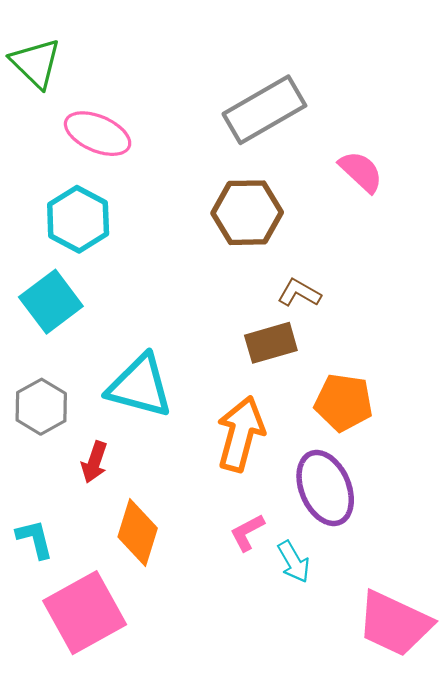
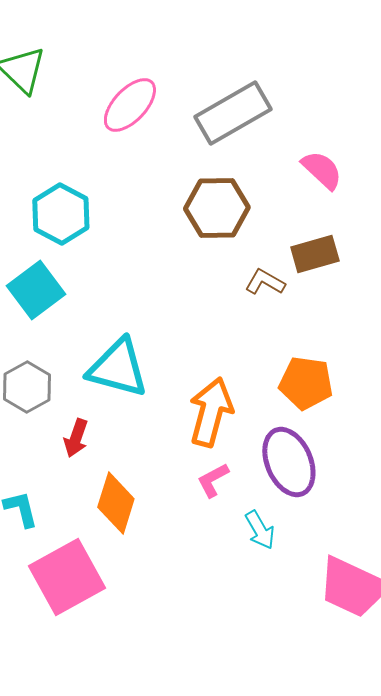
pink ellipse: (98, 134) -> (130, 105), moved, turned -70
brown rectangle: (271, 343) -> (315, 254), moved
pink L-shape: (247, 532) -> (213, 480), moved

